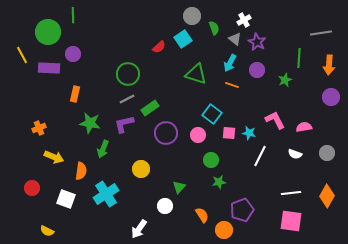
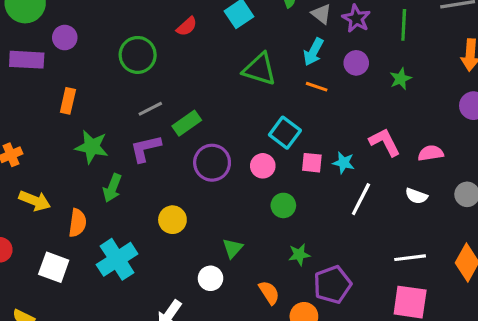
red semicircle: (159, 47) -> (187, 26), moved
green line: (299, 58) -> (404, 25), moved
green circle: (128, 74) -> (138, 55), moved
green star: (219, 182) -> (299, 255), moved

